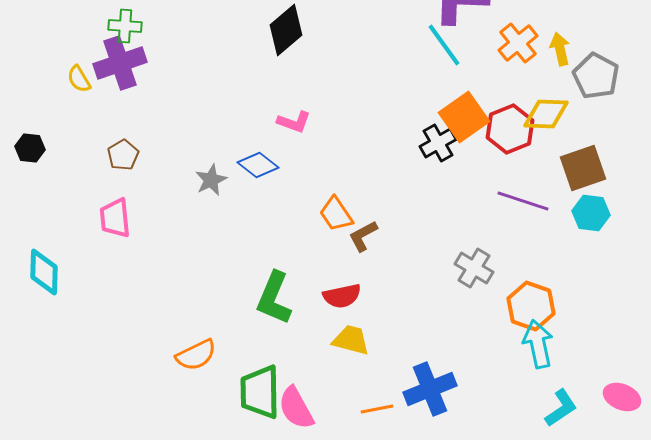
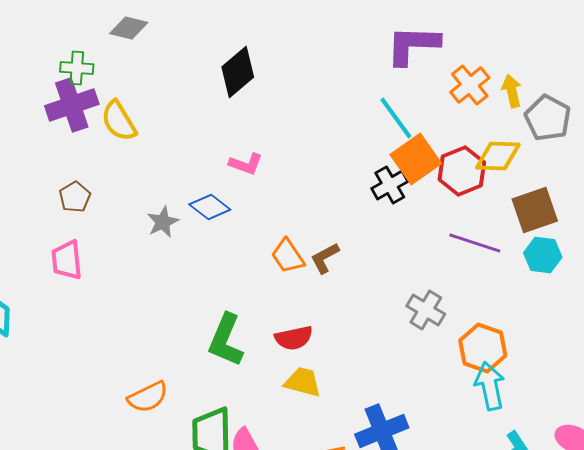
cyan line: (444, 45) -> (396, 118), moved
yellow semicircle: (79, 79) -> (119, 121), moved, size x1.5
brown L-shape: (363, 236) -> (325, 258), moved

